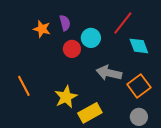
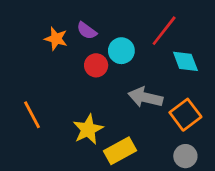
purple semicircle: (65, 23) -> (87, 31), turned 140

